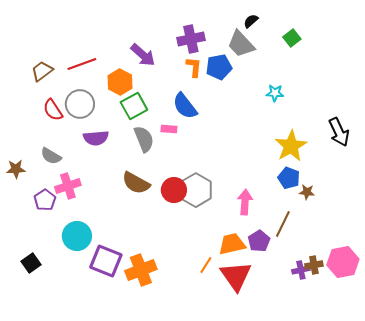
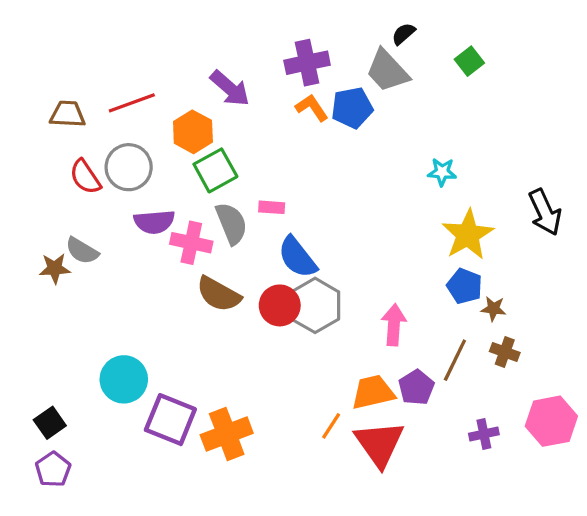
orange L-shape: (194, 67) -> (312, 108), turned -40
brown trapezoid: (42, 71) -> (68, 114), turned 40
cyan star: (275, 93) -> (442, 172), moved
blue semicircle: (185, 106) -> (297, 257), moved
brown star: (16, 169) -> (55, 268), moved
pink cross: (68, 186) -> (191, 243), moved, turned 30
purple pentagon: (45, 200) -> (53, 469), moved
brown cross: (314, 265) -> (505, 352), moved, turned 30

